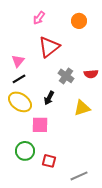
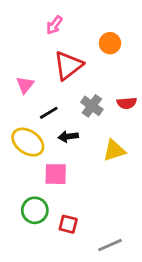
orange circle: (79, 21) -> (110, 43), moved
black line: (19, 79) -> (49, 113), moved
black arrow: (49, 98) -> (68, 136), turned 56

